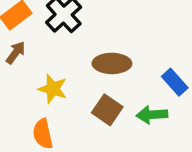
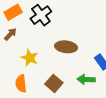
brown square: (107, 110) -> (54, 83), moved

